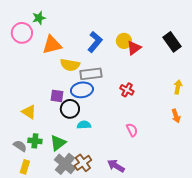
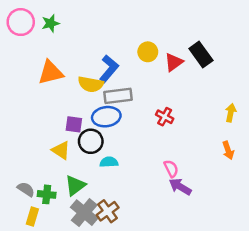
pink circle: (22, 33) -> (21, 22), moved
yellow circle: (124, 41) -> (148, 52), moved
blue L-shape: (95, 42) -> (109, 69), moved
black rectangle: (172, 42) -> (201, 54), moved
orange triangle: (52, 45) -> (51, 73), moved
yellow triangle: (29, 112) -> (61, 150), moved
green cross: (35, 141) -> (47, 194), moved
purple arrow: (116, 166) -> (180, 187), moved

